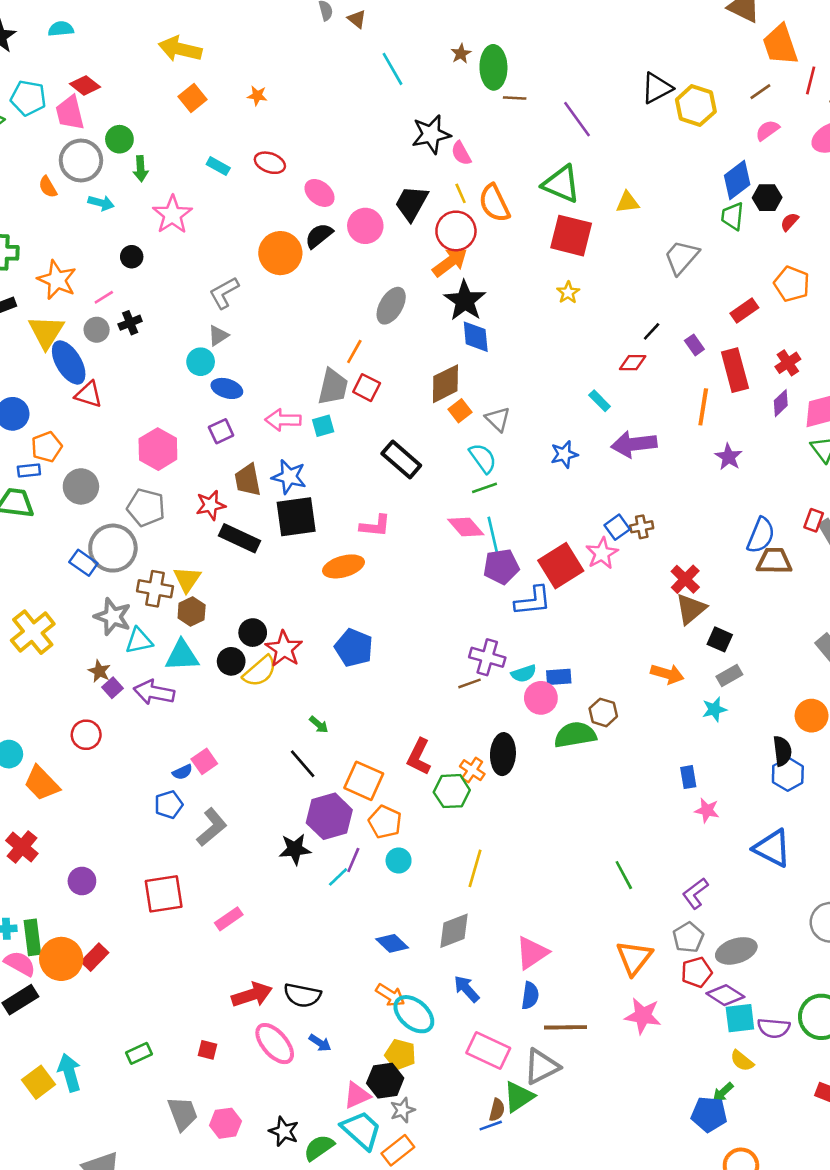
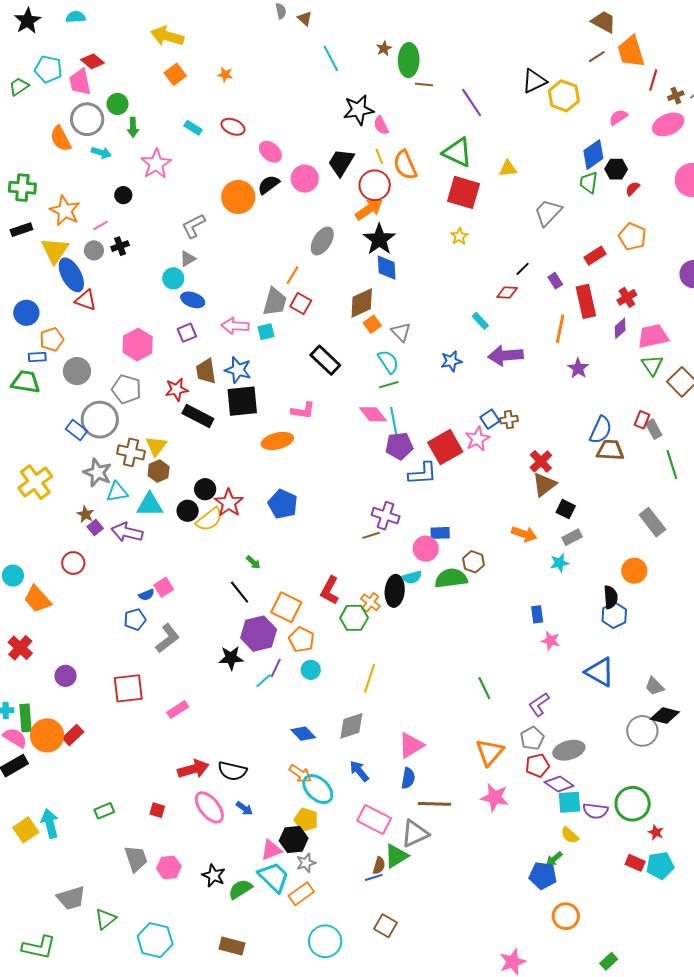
brown line: (760, 92) -> (597, 57), moved
orange semicircle: (48, 187) -> (61, 139), size x1.5
cyan semicircle: (524, 674) -> (412, 577), moved

